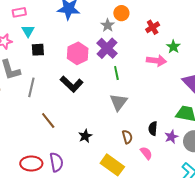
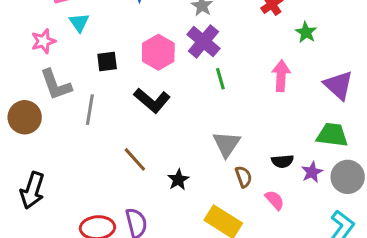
black square: (38, 50) -> (107, 61), moved
pink arrow: (156, 61) -> (281, 76), moved, turned -90
gray triangle: (119, 102) -> (227, 144), moved
brown line: (48, 121) -> (135, 159), moved
black semicircle: (153, 128) -> (282, 161), turned -96

